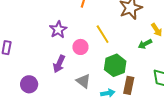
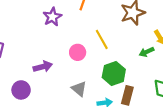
purple star: (58, 30) -> (52, 17), moved
purple arrow: (59, 64) -> (43, 67), moved, turned -132

